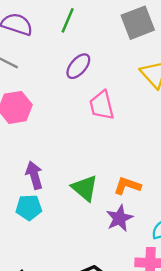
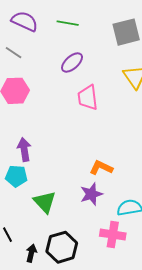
green line: (68, 20) -> (68, 23), turned 70
green triangle: (85, 188) -> (45, 202), moved

